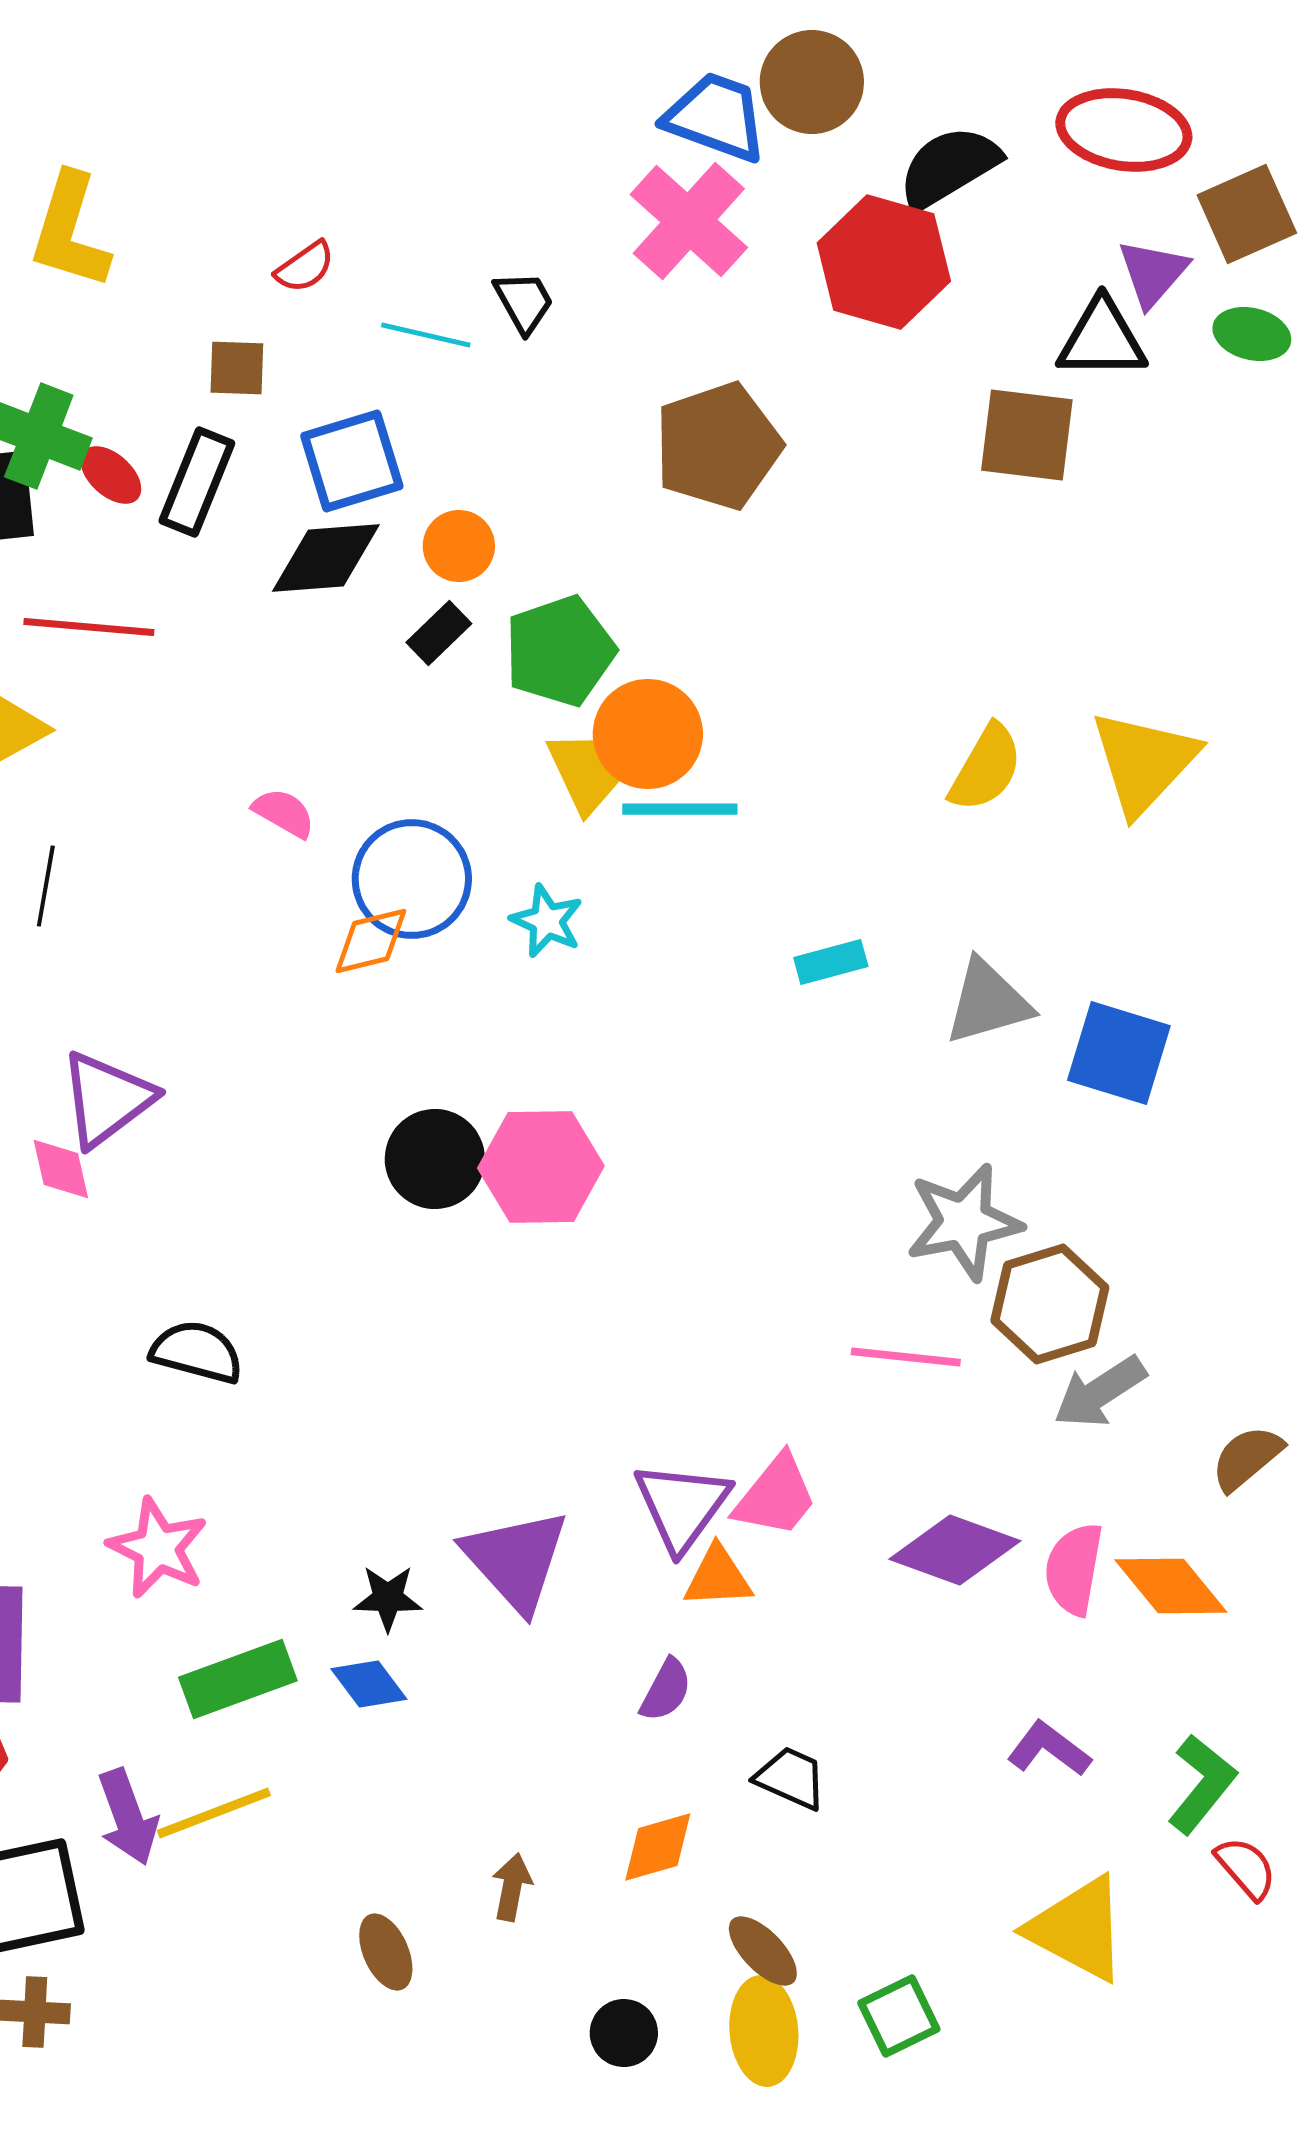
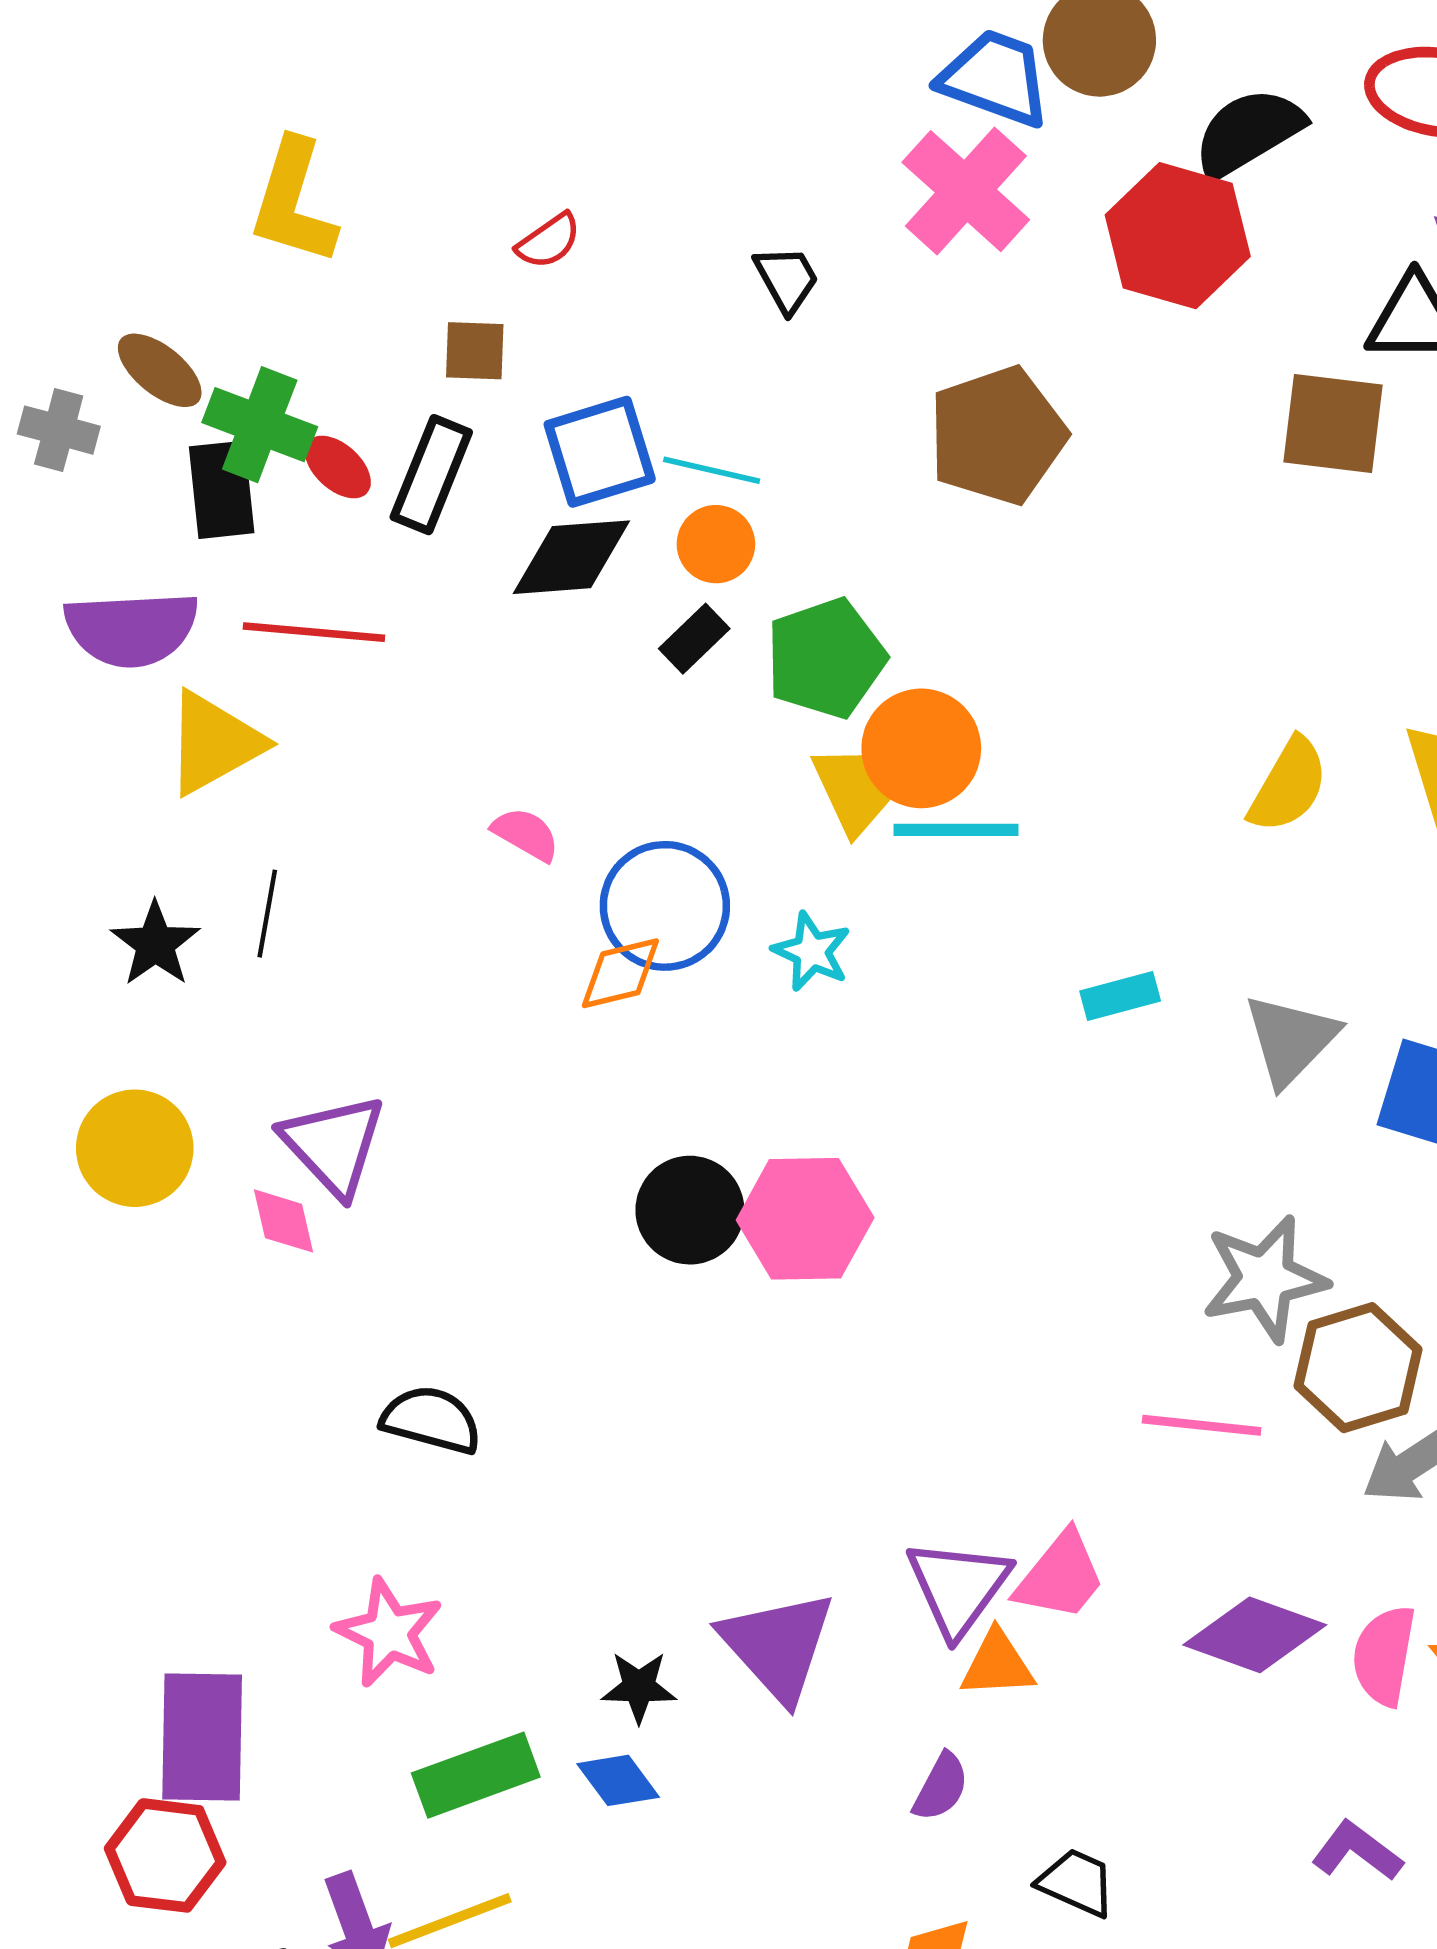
cyan line: (426, 335) -> (712, 470), moved
gray triangle: (988, 1002) -> (1291, 1040), turned -30
purple triangle: (107, 1099) -> (334, 1145), turned -36

